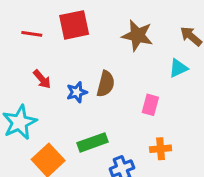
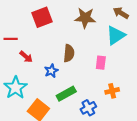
red line: (32, 34) -> (11, 39), moved
cyan triangle: (178, 68) -> (116, 35), size x1.5
blue star: (77, 92) -> (51, 71), moved

